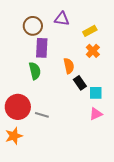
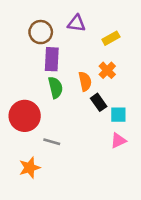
orange cross: (93, 51) -> (107, 70), moved
green semicircle: (35, 71) -> (55, 88), moved
red circle: (18, 107) -> (25, 116), moved
orange star: (14, 136) -> (30, 168), moved

